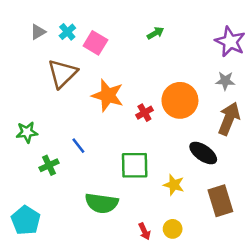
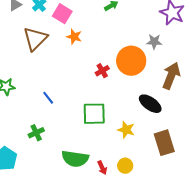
gray star: (225, 81) -> (154, 42), moved
orange star: (108, 95) -> (74, 37), moved, size x0.6
green cross: (49, 165) -> (36, 133), moved
green semicircle: (102, 203) -> (75, 159), moved

